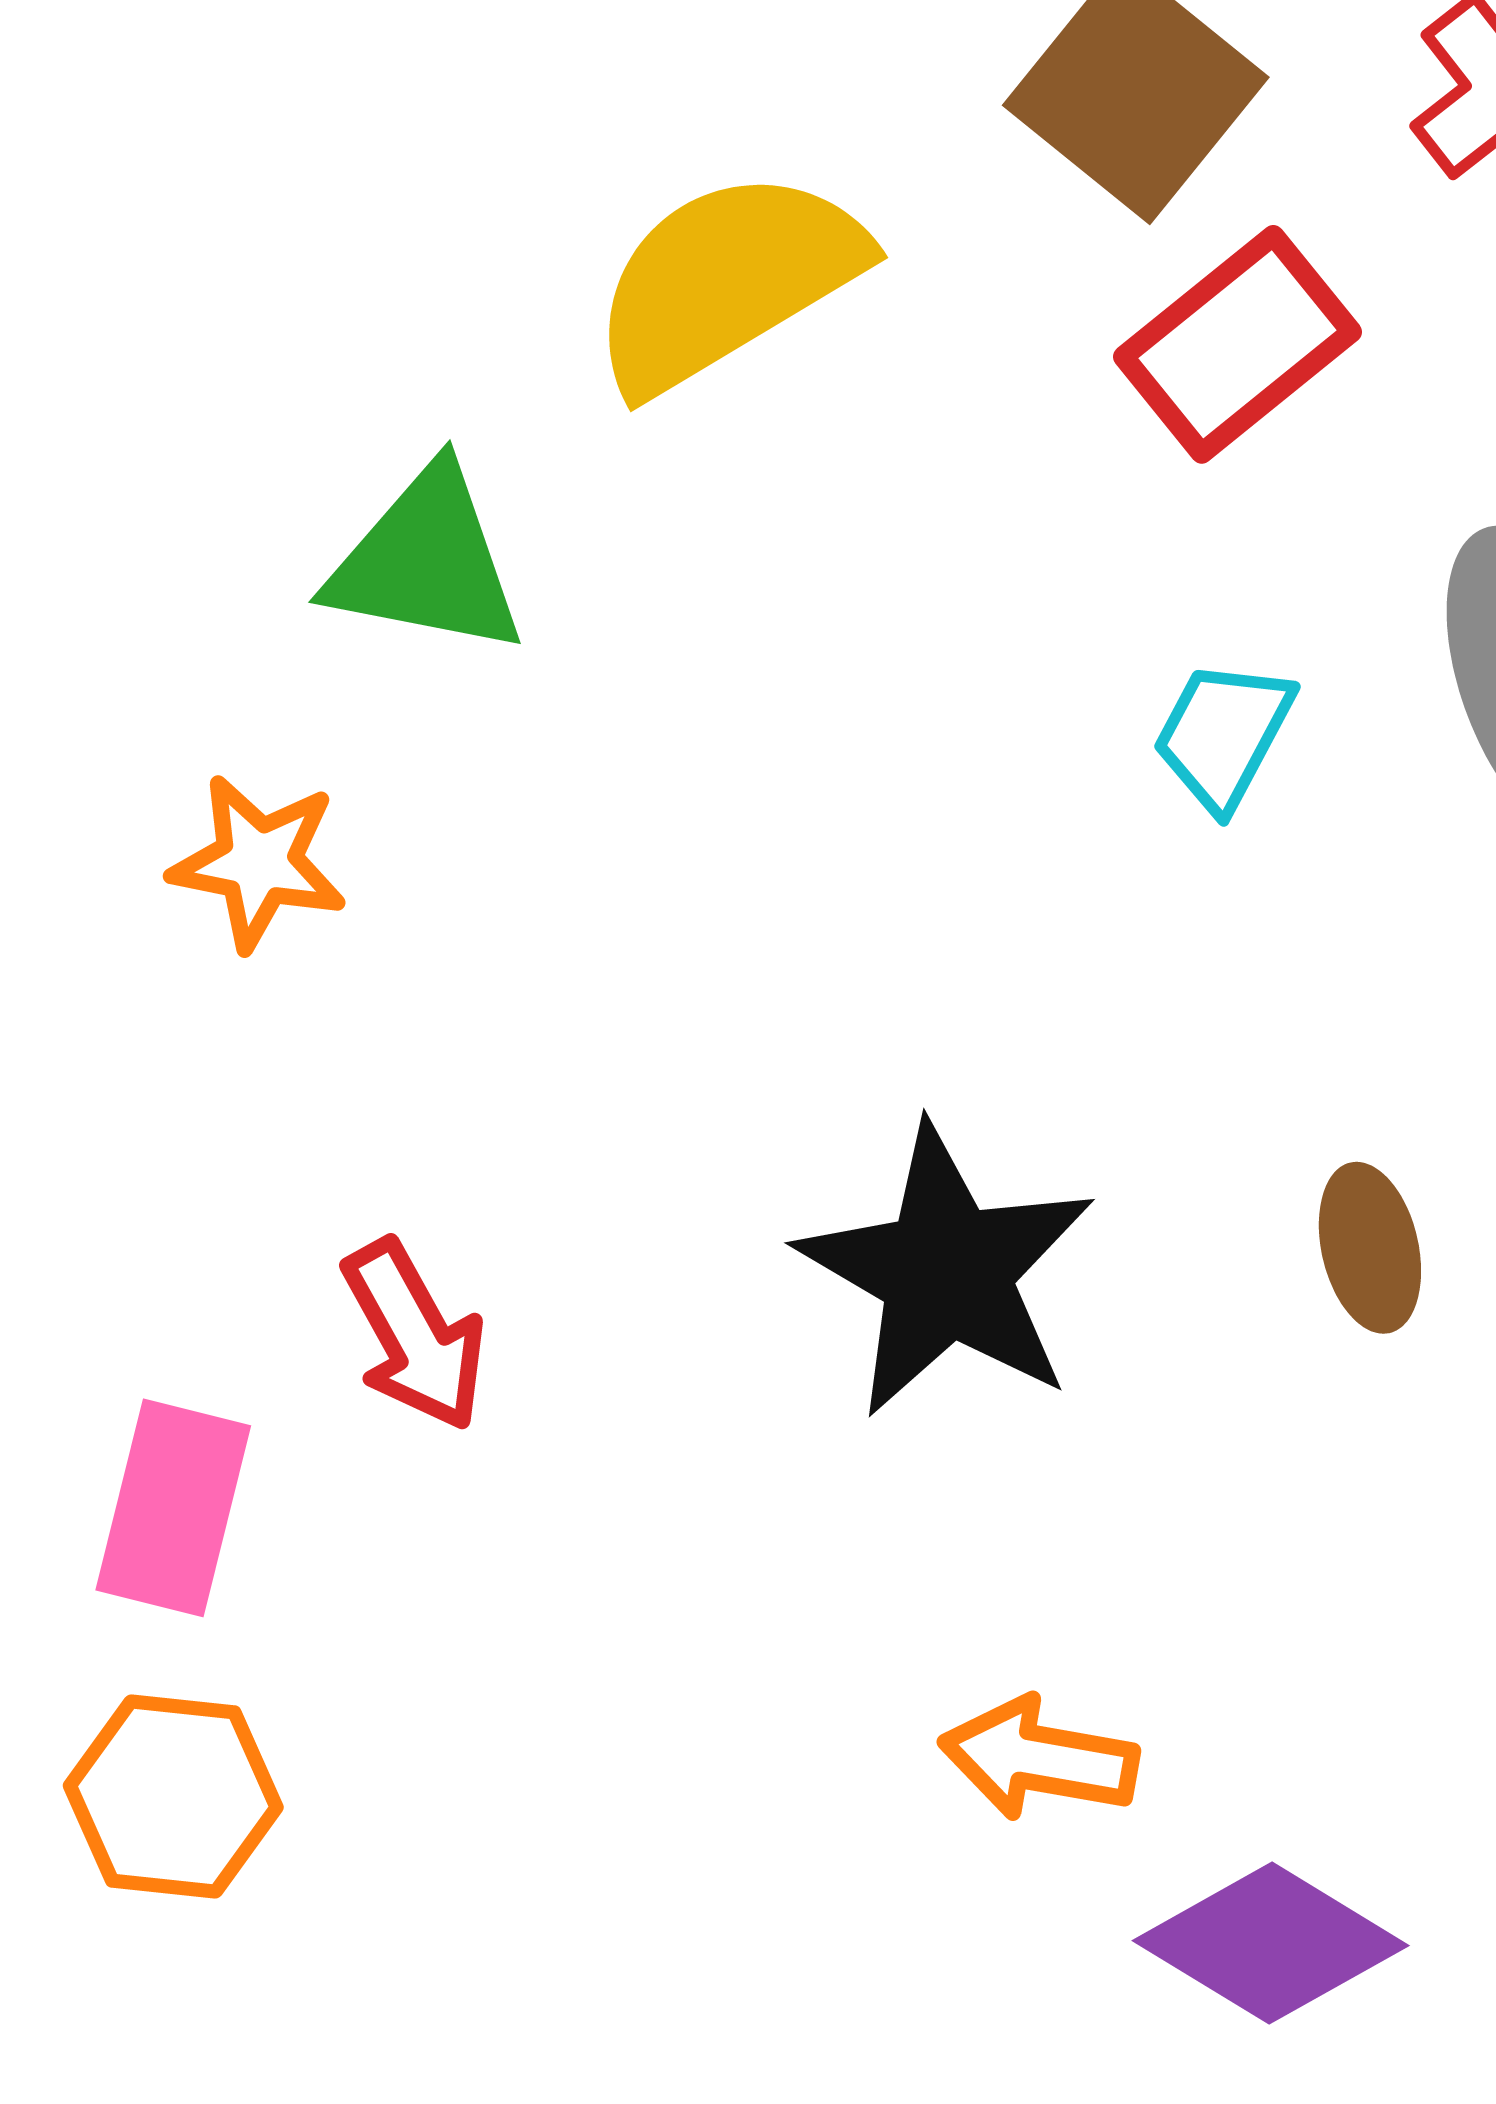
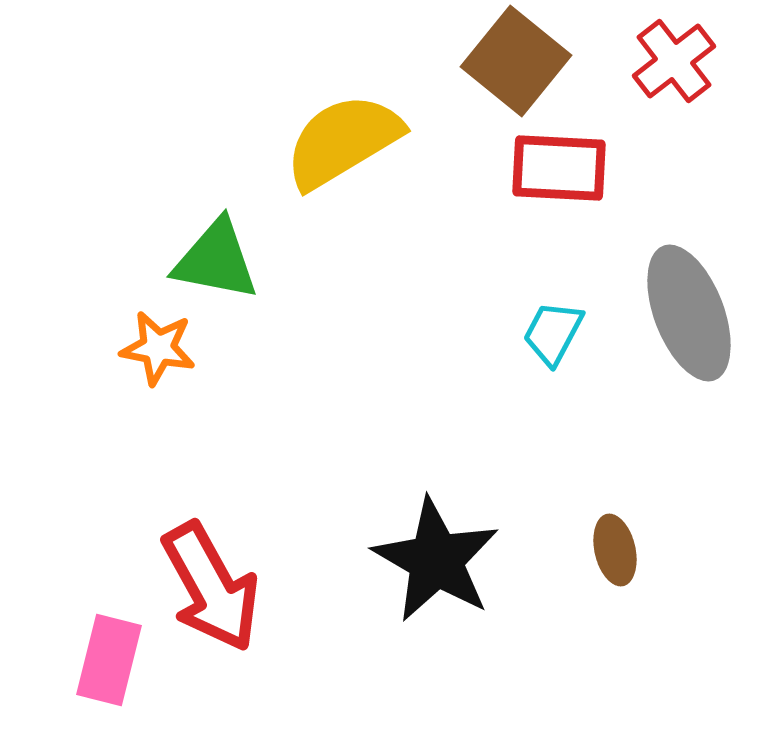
red rectangle: (1238, 344) -> (559, 168), turned 42
orange star: (258, 862) -> (158, 348), moved
red arrow: (414, 1335) -> (211, 587), size x1.6

